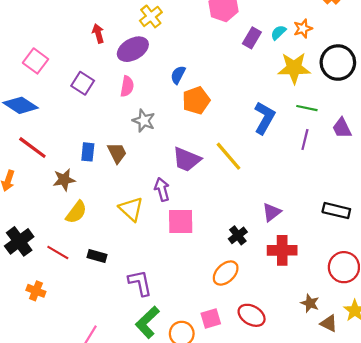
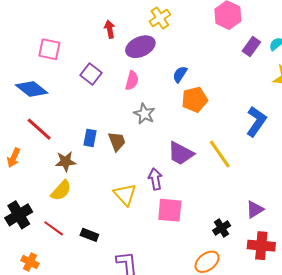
pink square: (36, 61) -> (49, 49), turned -30
yellow semicircle: (76, 212) -> (61, 190), moved

